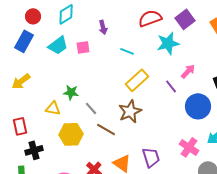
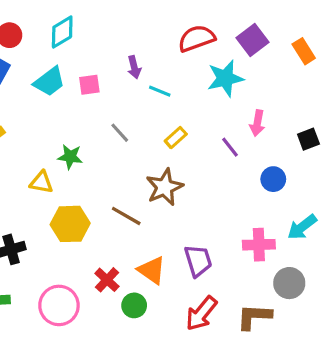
purple arrow: (103, 27) -> (134, 67), moved
pink arrow: (188, 71) -> (257, 123), turned 147
yellow rectangle: (137, 80) -> (176, 138), size x0.6
blue circle: (198, 106) -> (273, 179), size x0.6
gray line: (91, 108) -> (120, 133), moved
pink cross: (189, 147) -> (259, 245), turned -36

